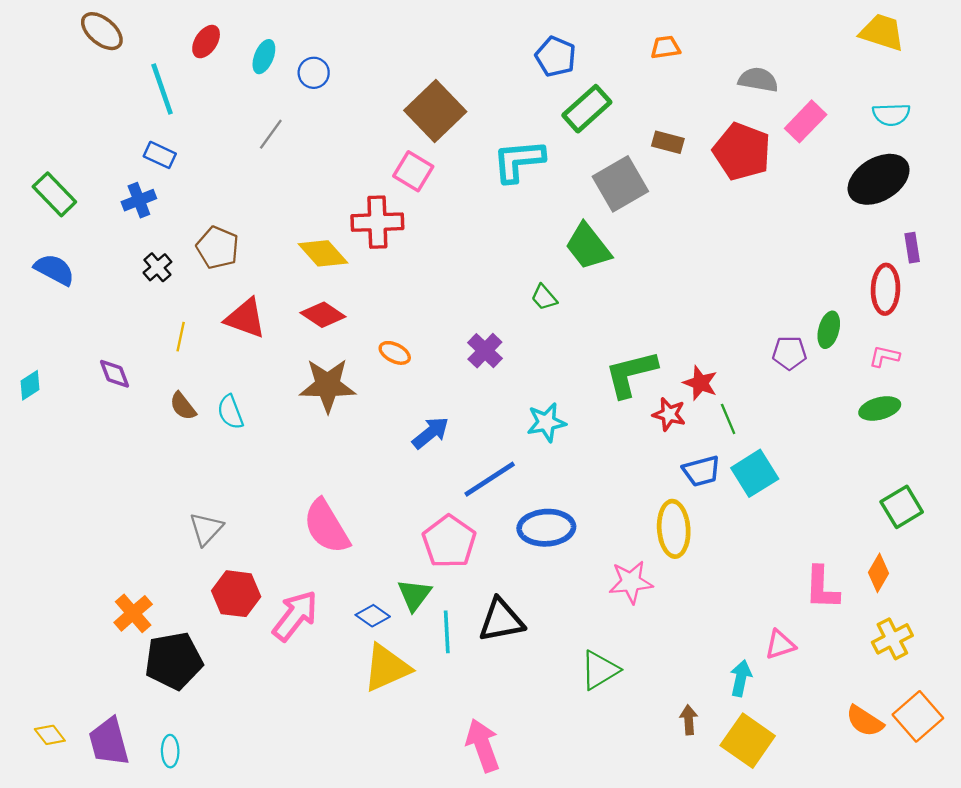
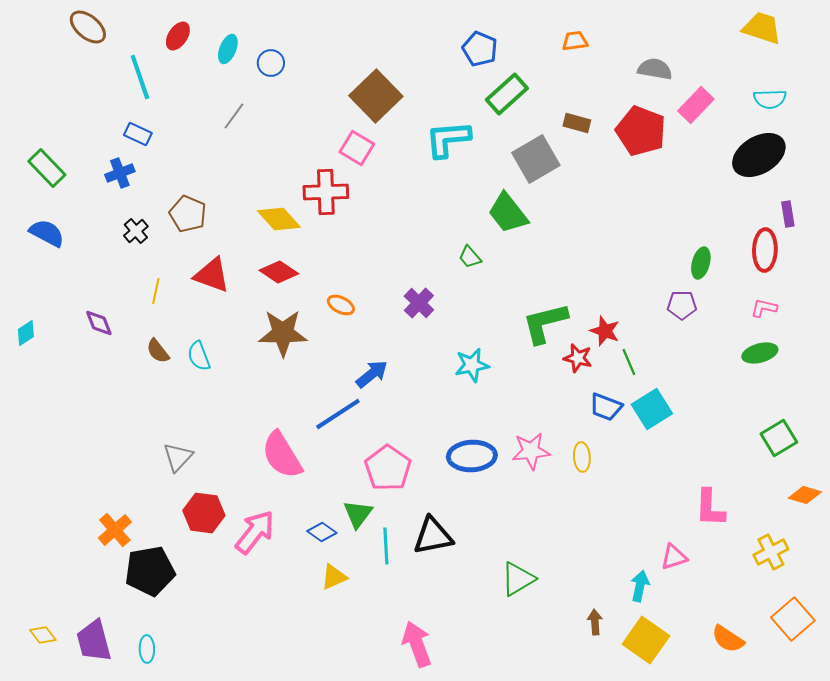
green ellipse: (829, 330) -> (701, 263), moved
blue trapezoid: (701, 471) -> (606, 407), turned 36
blue line: (490, 479) -> (338, 414), moved
yellow ellipse: (674, 529) -> (582, 457), size x0.6
orange diamond: (879, 573) -> (805, 495), moved, turned 76
pink star: (631, 582) -> (531, 451), moved
yellow triangle: (387, 668) -> (334, 577), size x0.6
orange semicircle: (865, 721) -> (728, 639), moved

